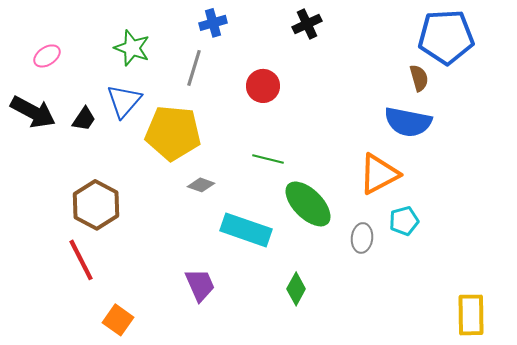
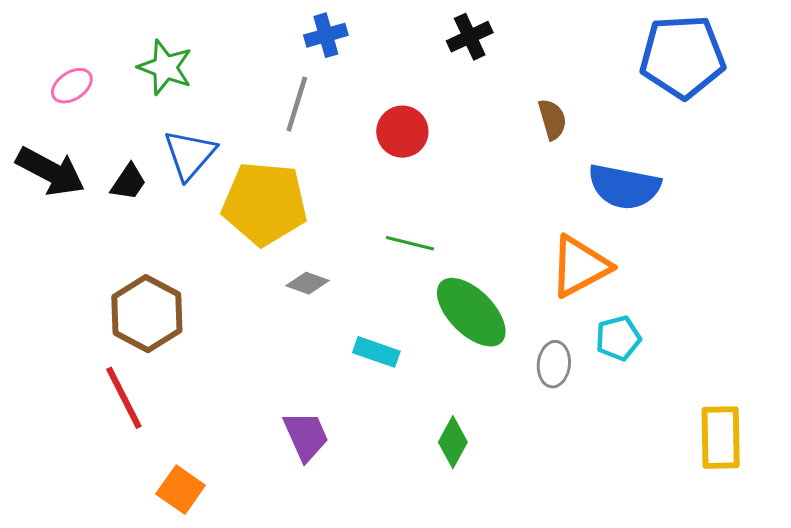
green star: (132, 48) -> (165, 67), moved
brown semicircle: (419, 78) -> (552, 119), moved
cyan rectangle: (246, 230) -> (376, 352), size x0.6
yellow rectangle: (471, 315) -> (721, 438), moved

